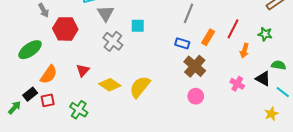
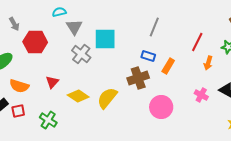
cyan square: (138, 26) -> (105, 39), size x1.6
orange rectangle: (208, 37) -> (168, 66), moved
brown cross: (195, 66) -> (138, 78), moved, turned 30
orange semicircle: (49, 74) -> (19, 86), turned 72
pink circle: (196, 96) -> (161, 107), size x1.5

